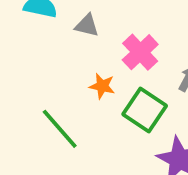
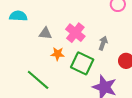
gray triangle: (87, 26) -> (45, 33), moved

